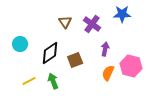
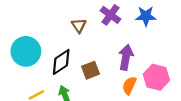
purple cross: (92, 24) -> (111, 15), moved
cyan circle: (20, 44) -> (26, 51), size x1.6
purple arrow: (105, 49) -> (126, 57), size x1.5

